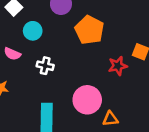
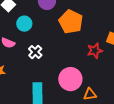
white cross: (45, 66) -> (35, 52), turned 32

